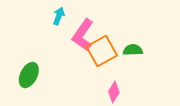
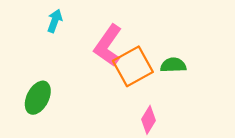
cyan arrow: (59, 16) -> (55, 21), moved

